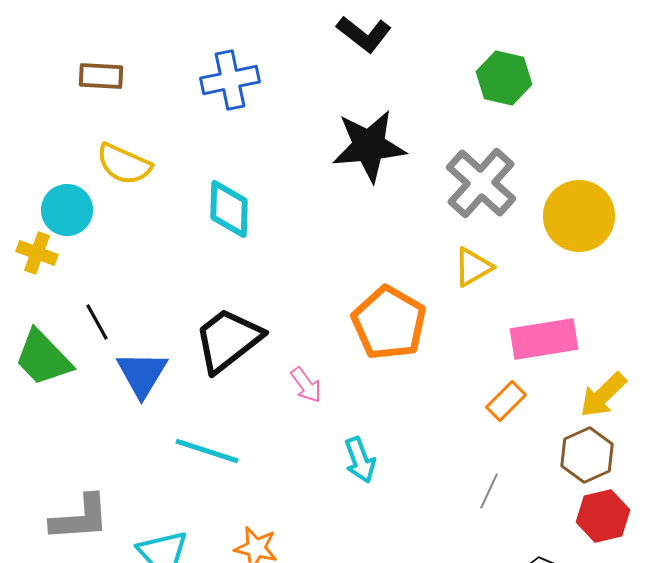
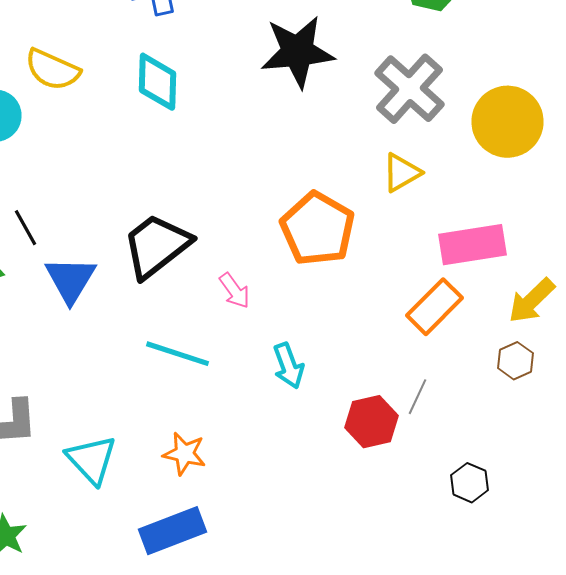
cyan diamond: (229, 209) -> (158, 82), moved
orange rectangle: (506, 401) -> (434, 307), size x1.4
cyan line: (207, 451) -> (178, 354), moved
brown hexagon: (587, 455) -> (516, 361), size x0.7
red hexagon: (603, 516) -> (372, 422), moved

